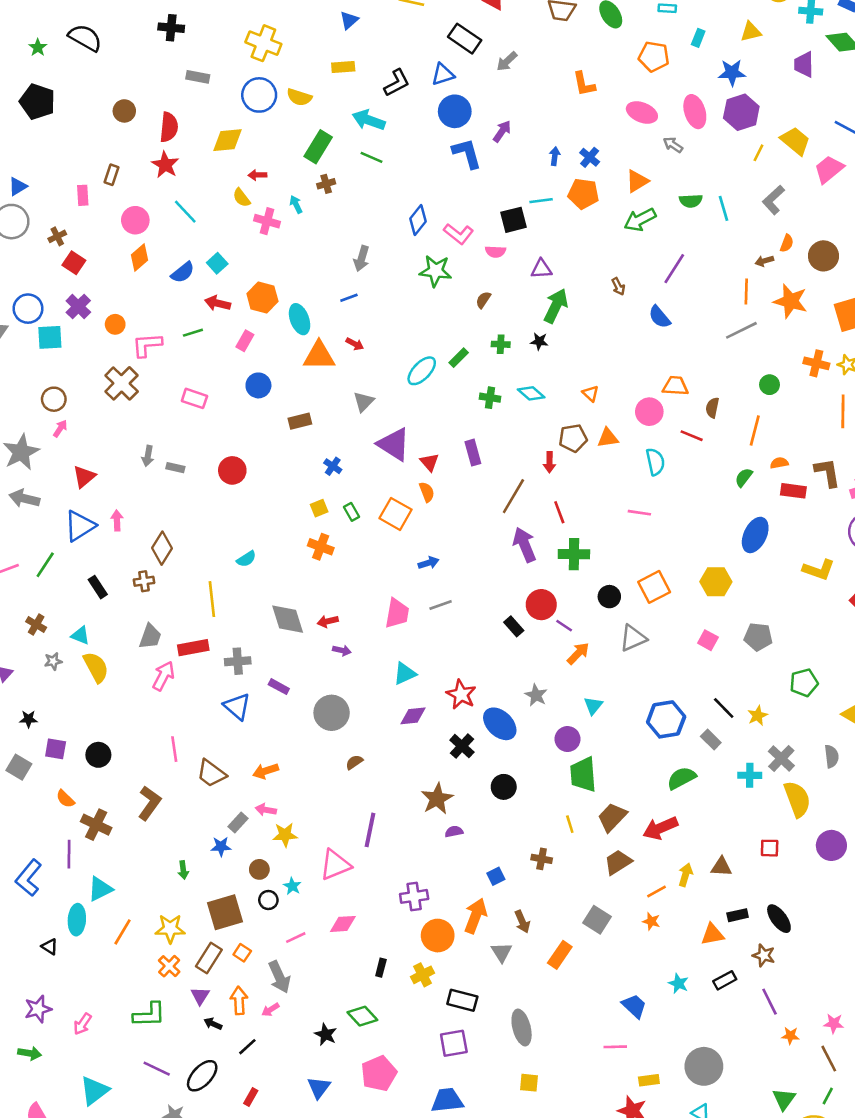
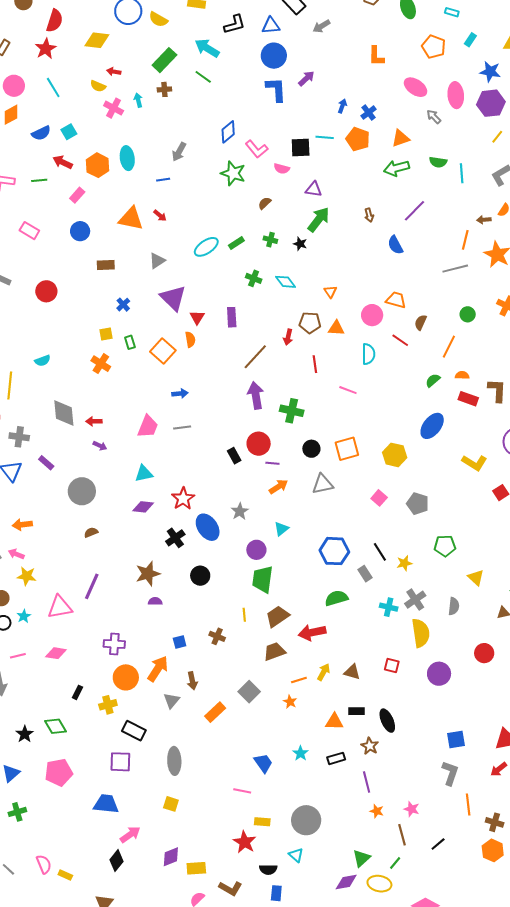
yellow semicircle: (242, 198) -> (98, 86), turned -42
cyan ellipse: (300, 319) -> (127, 158), moved
red line: (559, 512) -> (315, 364), moved
purple line: (564, 626) -> (272, 463), turned -40

